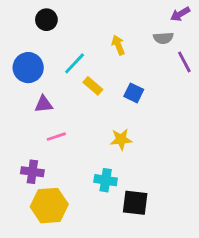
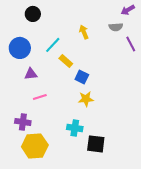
blue square: (134, 93) -> (82, 77), moved

